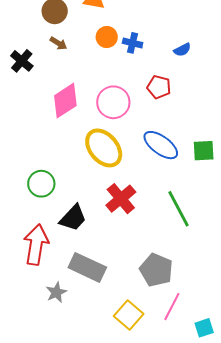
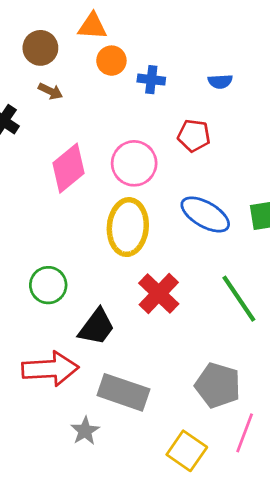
orange circle: (107, 37) -> (111, 61), moved
blue semicircle: (182, 50) -> (220, 81), turned 30
yellow ellipse: (104, 148) -> (128, 227), turned 51
red arrow: (36, 245) -> (50, 369), turned 84

